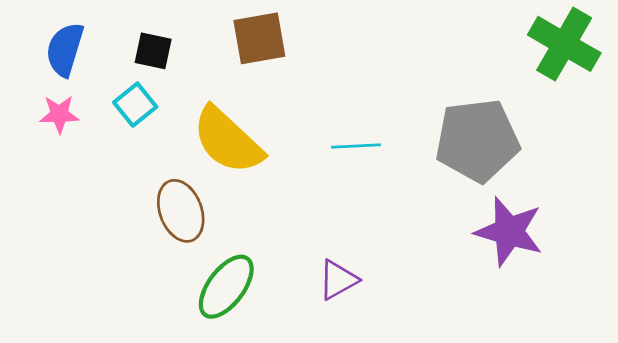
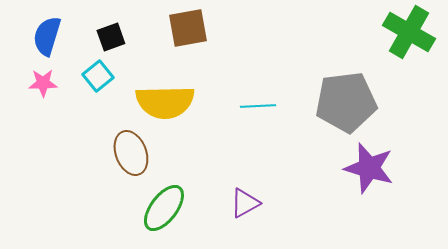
black square: (153, 51) -> (111, 37), turned -32
yellow semicircle: (228, 140) -> (165, 102), turned -44

